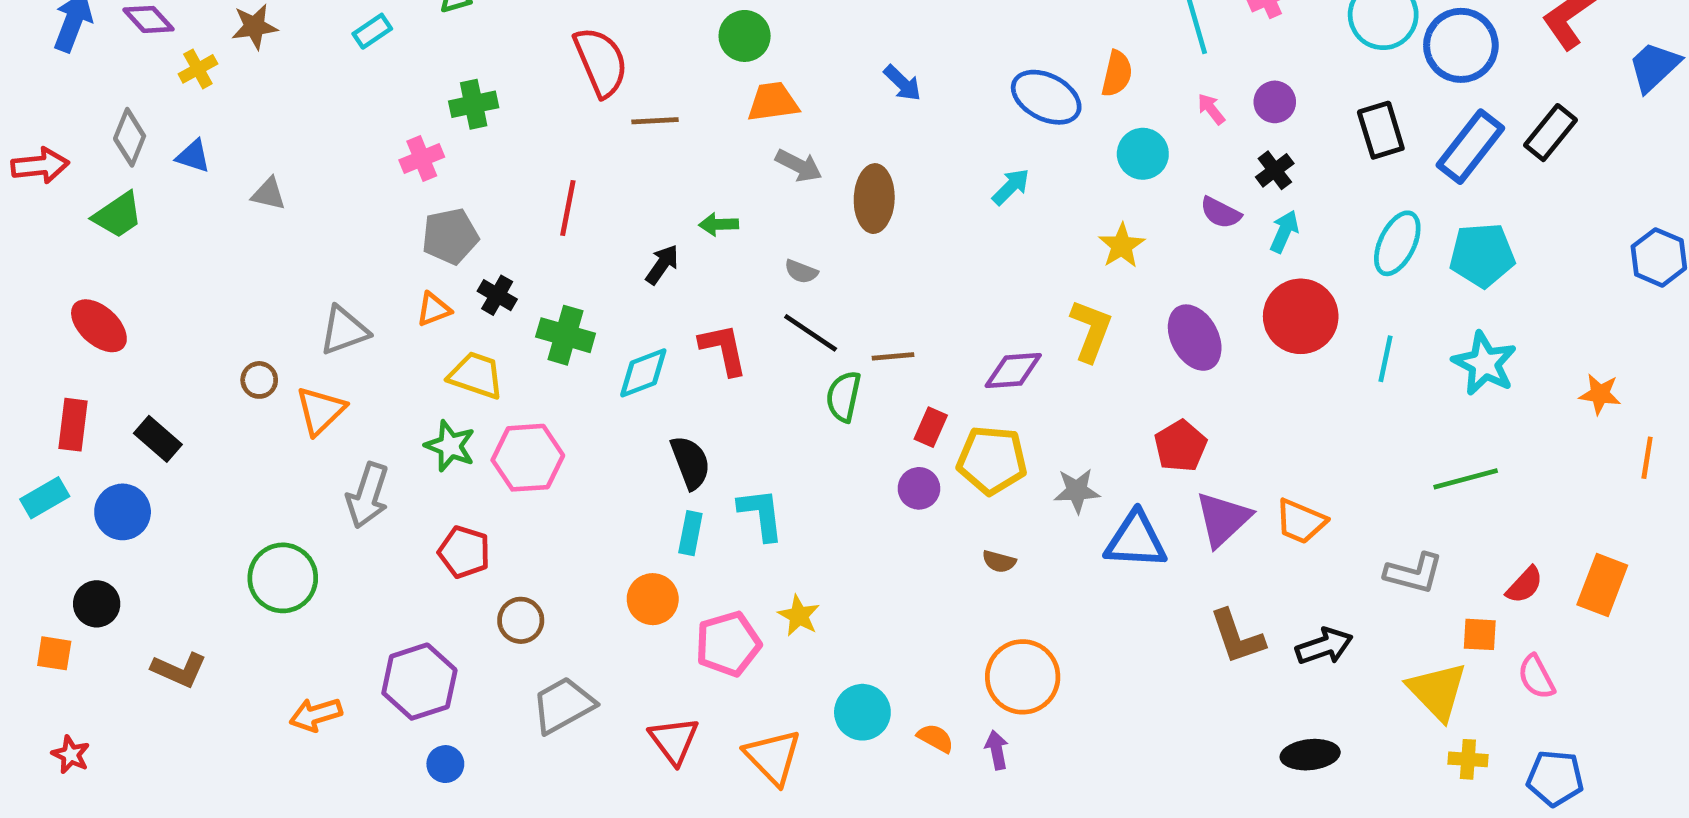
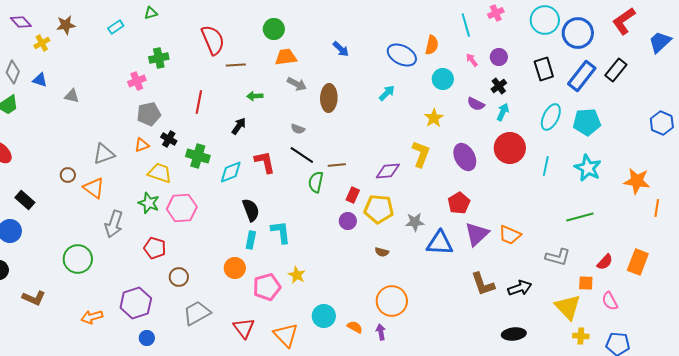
green arrow: (719, 224) -> (255, 96), moved
orange star: (1600, 394) -> (637, 181), size x1.5
orange triangle: (320, 411) -> (94, 188), turned -40

